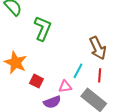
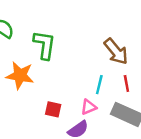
orange star: (16, 63) -> (20, 75), moved

